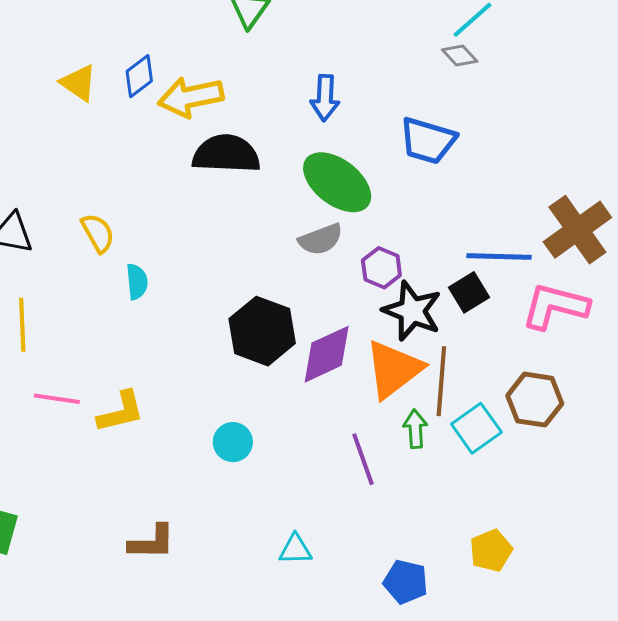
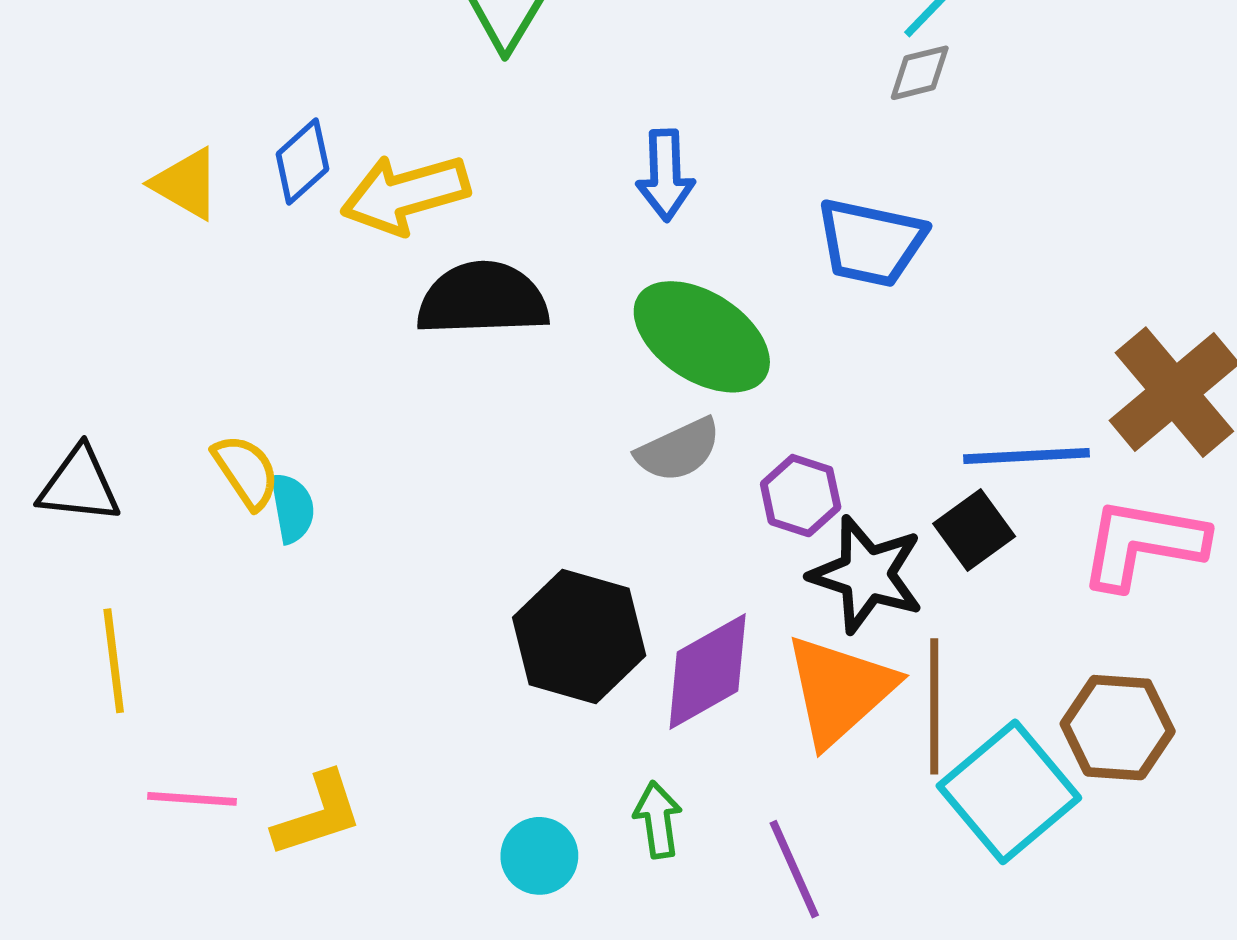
gray diamond: (460, 56) -> (920, 73), turned -57
cyan semicircle: (137, 282) -> (292, 508), moved
cyan square: (476, 428) -> (1009, 792), size x1.4
green arrow: (415, 429) -> (658, 820), moved

